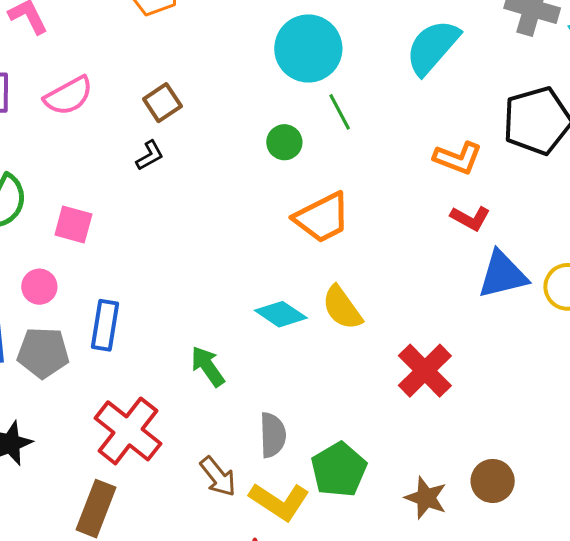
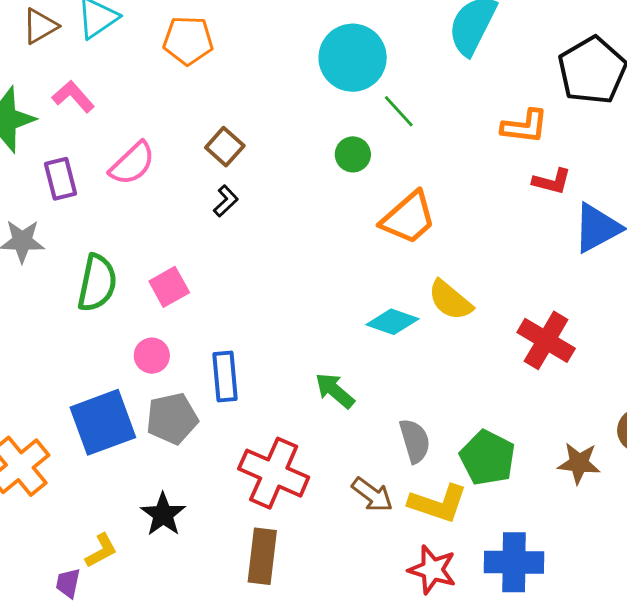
pink square: (73, 224) -> (169, 287), turned -30

